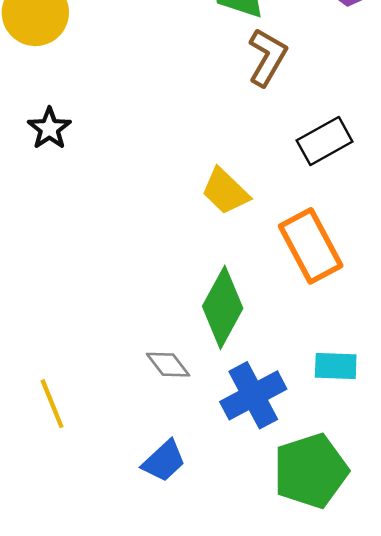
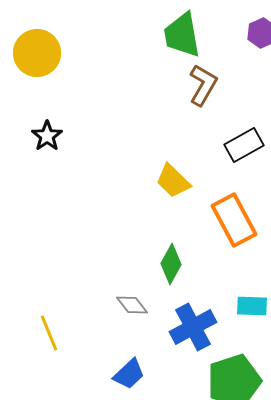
green diamond: (223, 307) -> (171, 264), size x0.7

